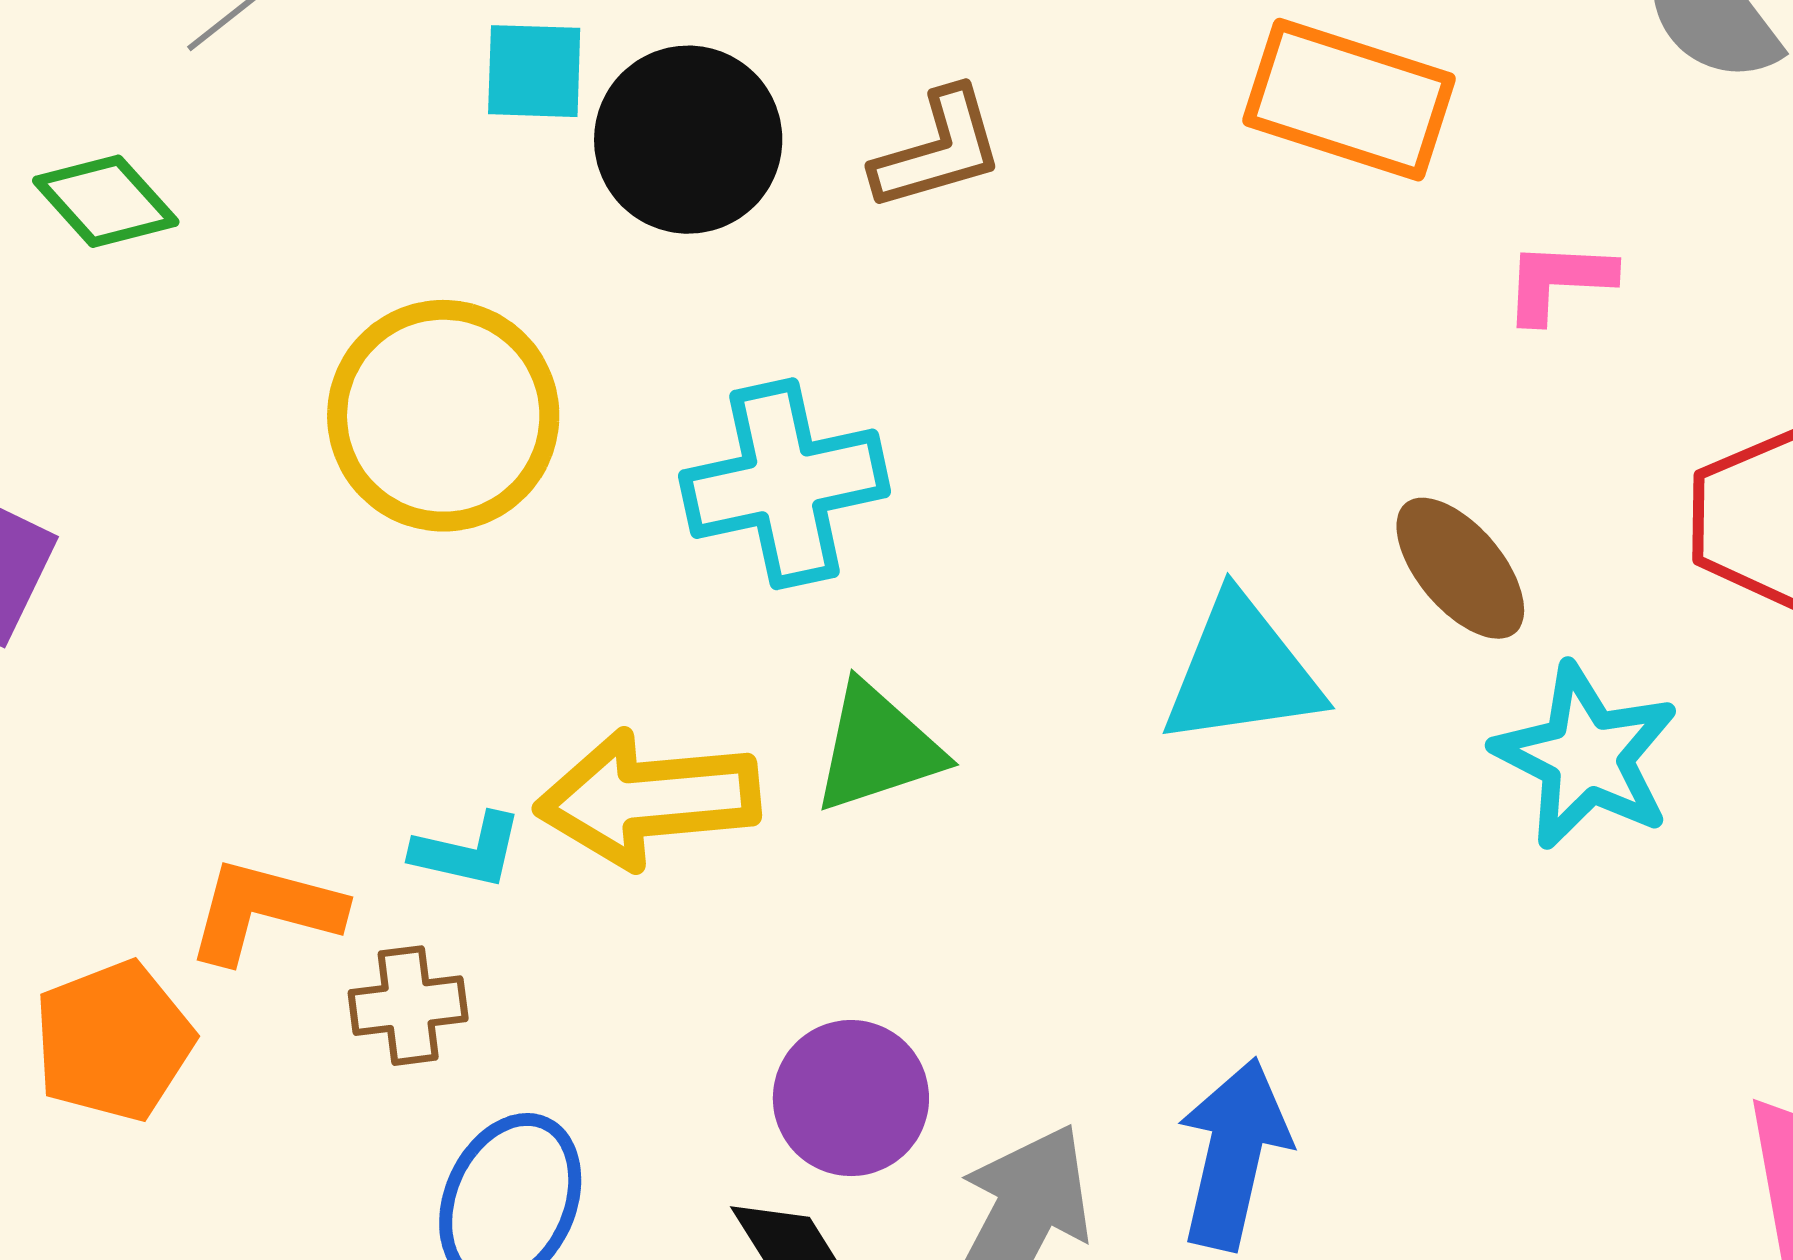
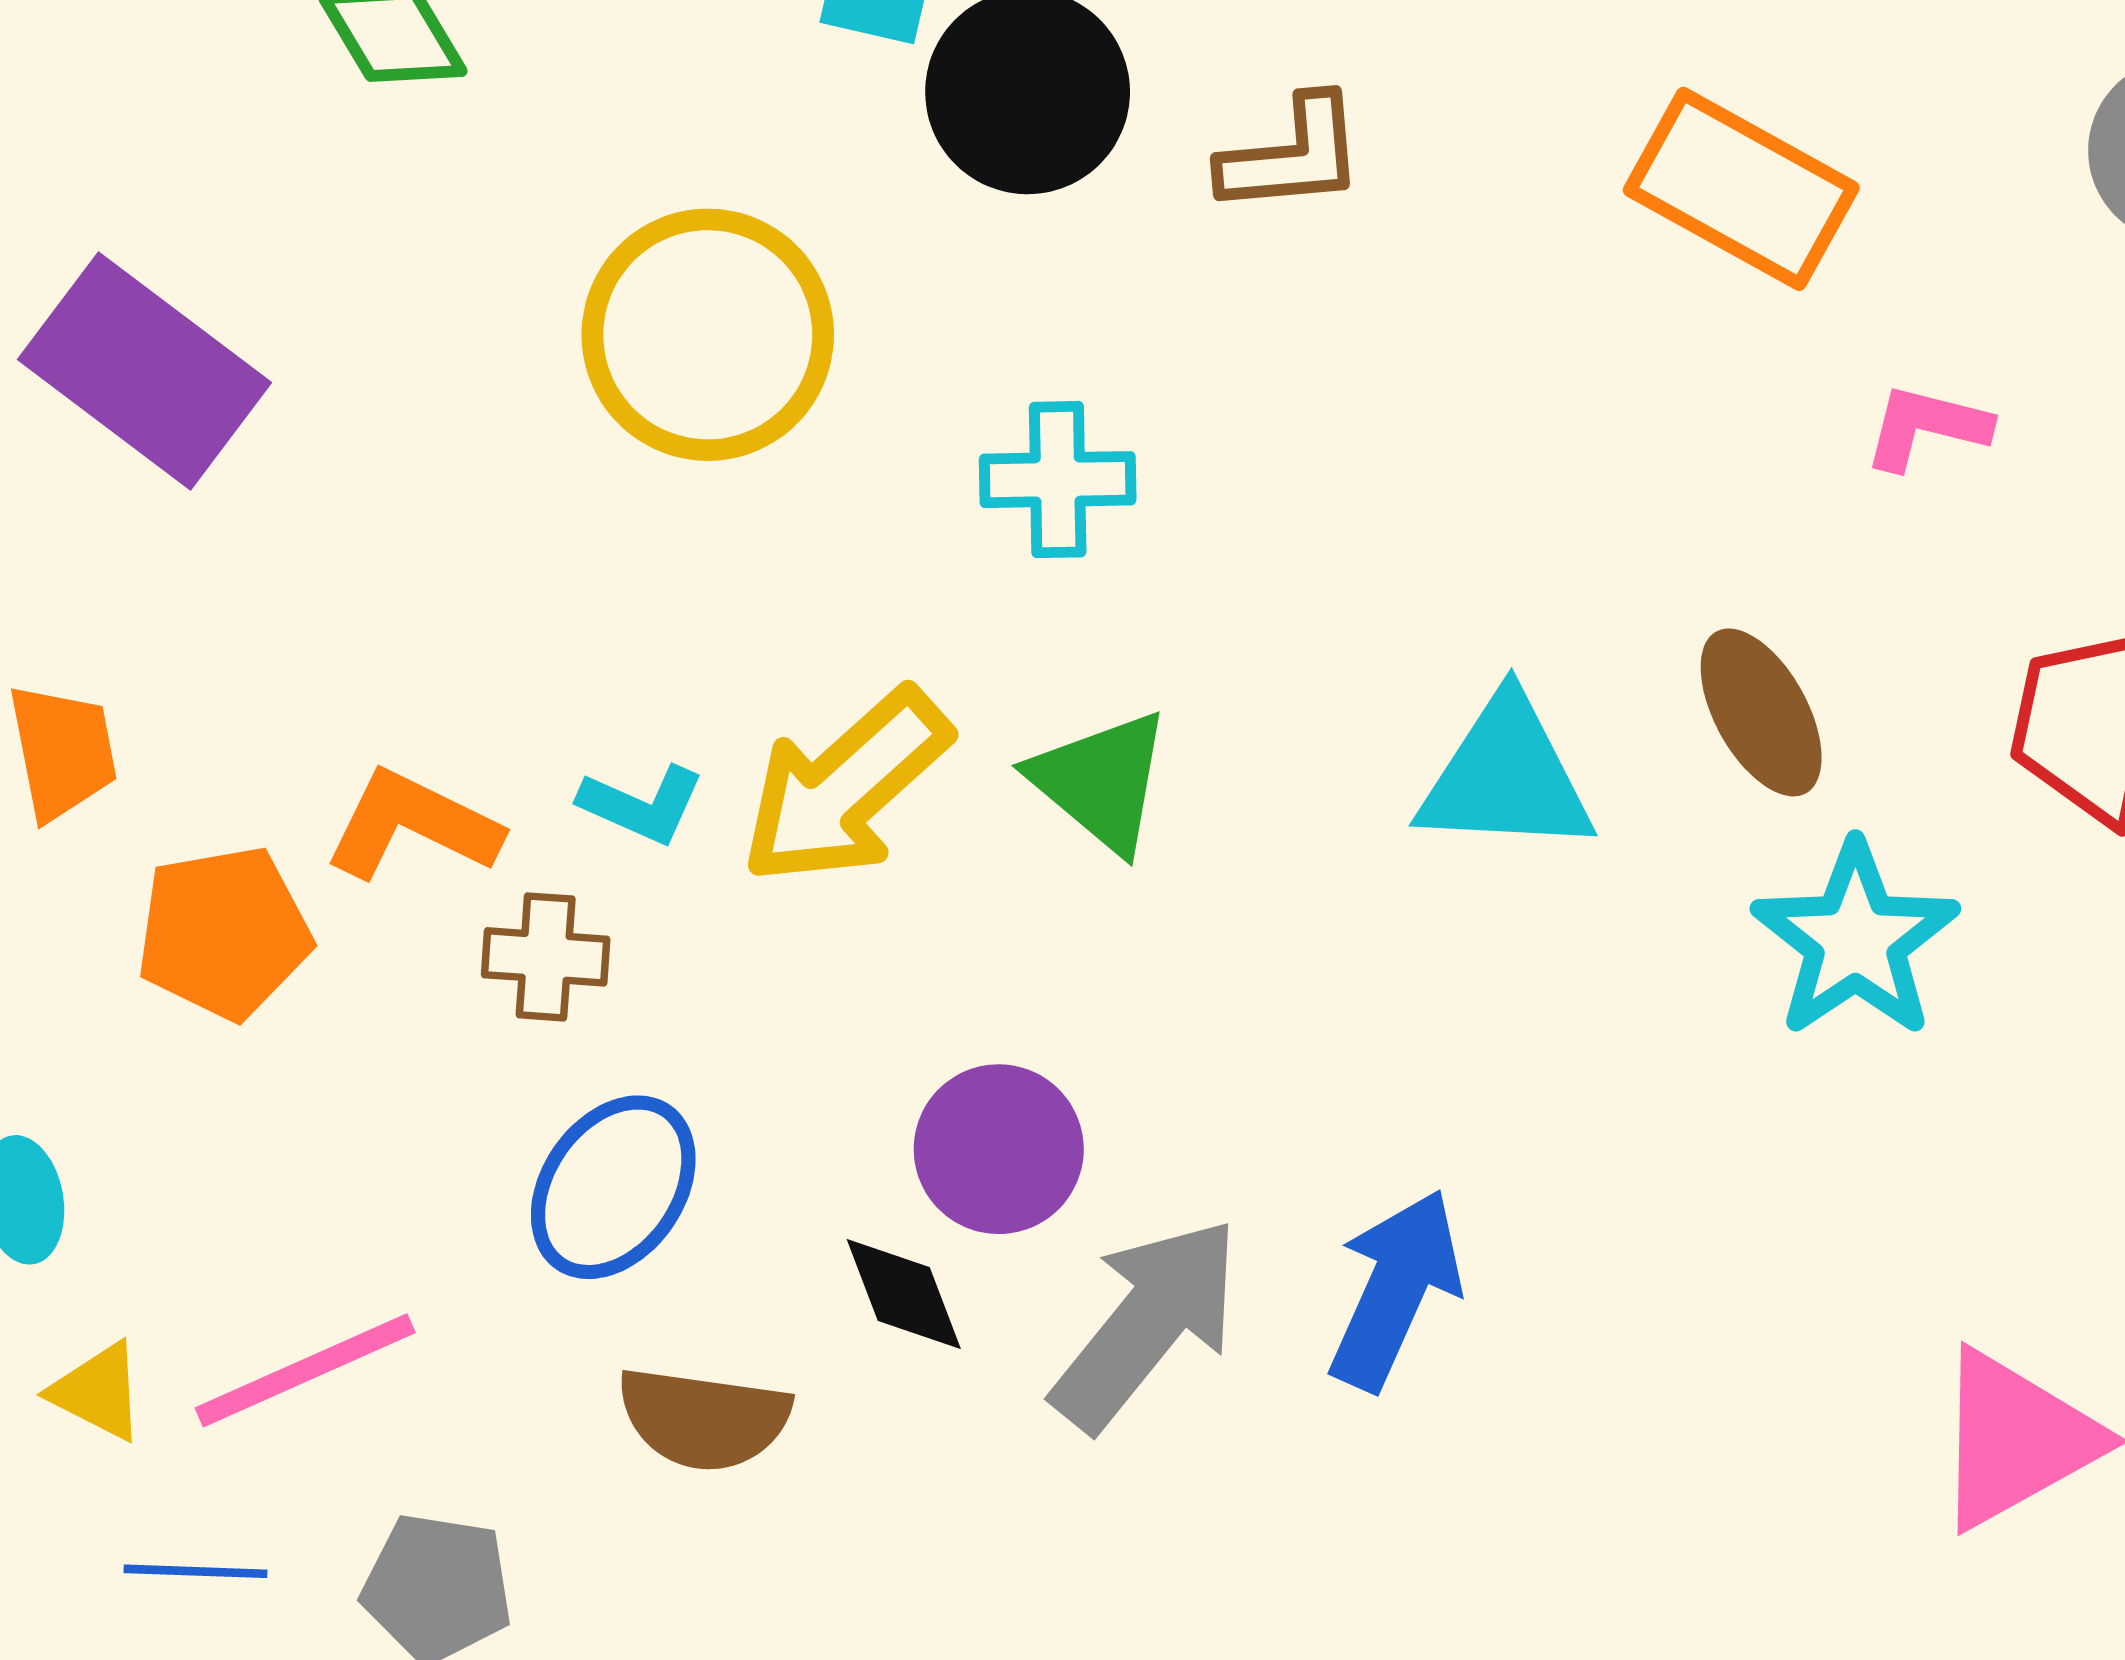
cyan cross: (785, 484) -> (1058, 480), size x0.7
green triangle: (877, 748) -> (1101, 781), turned 47
yellow arrow: (648, 799) -> (845, 787), turned -48

